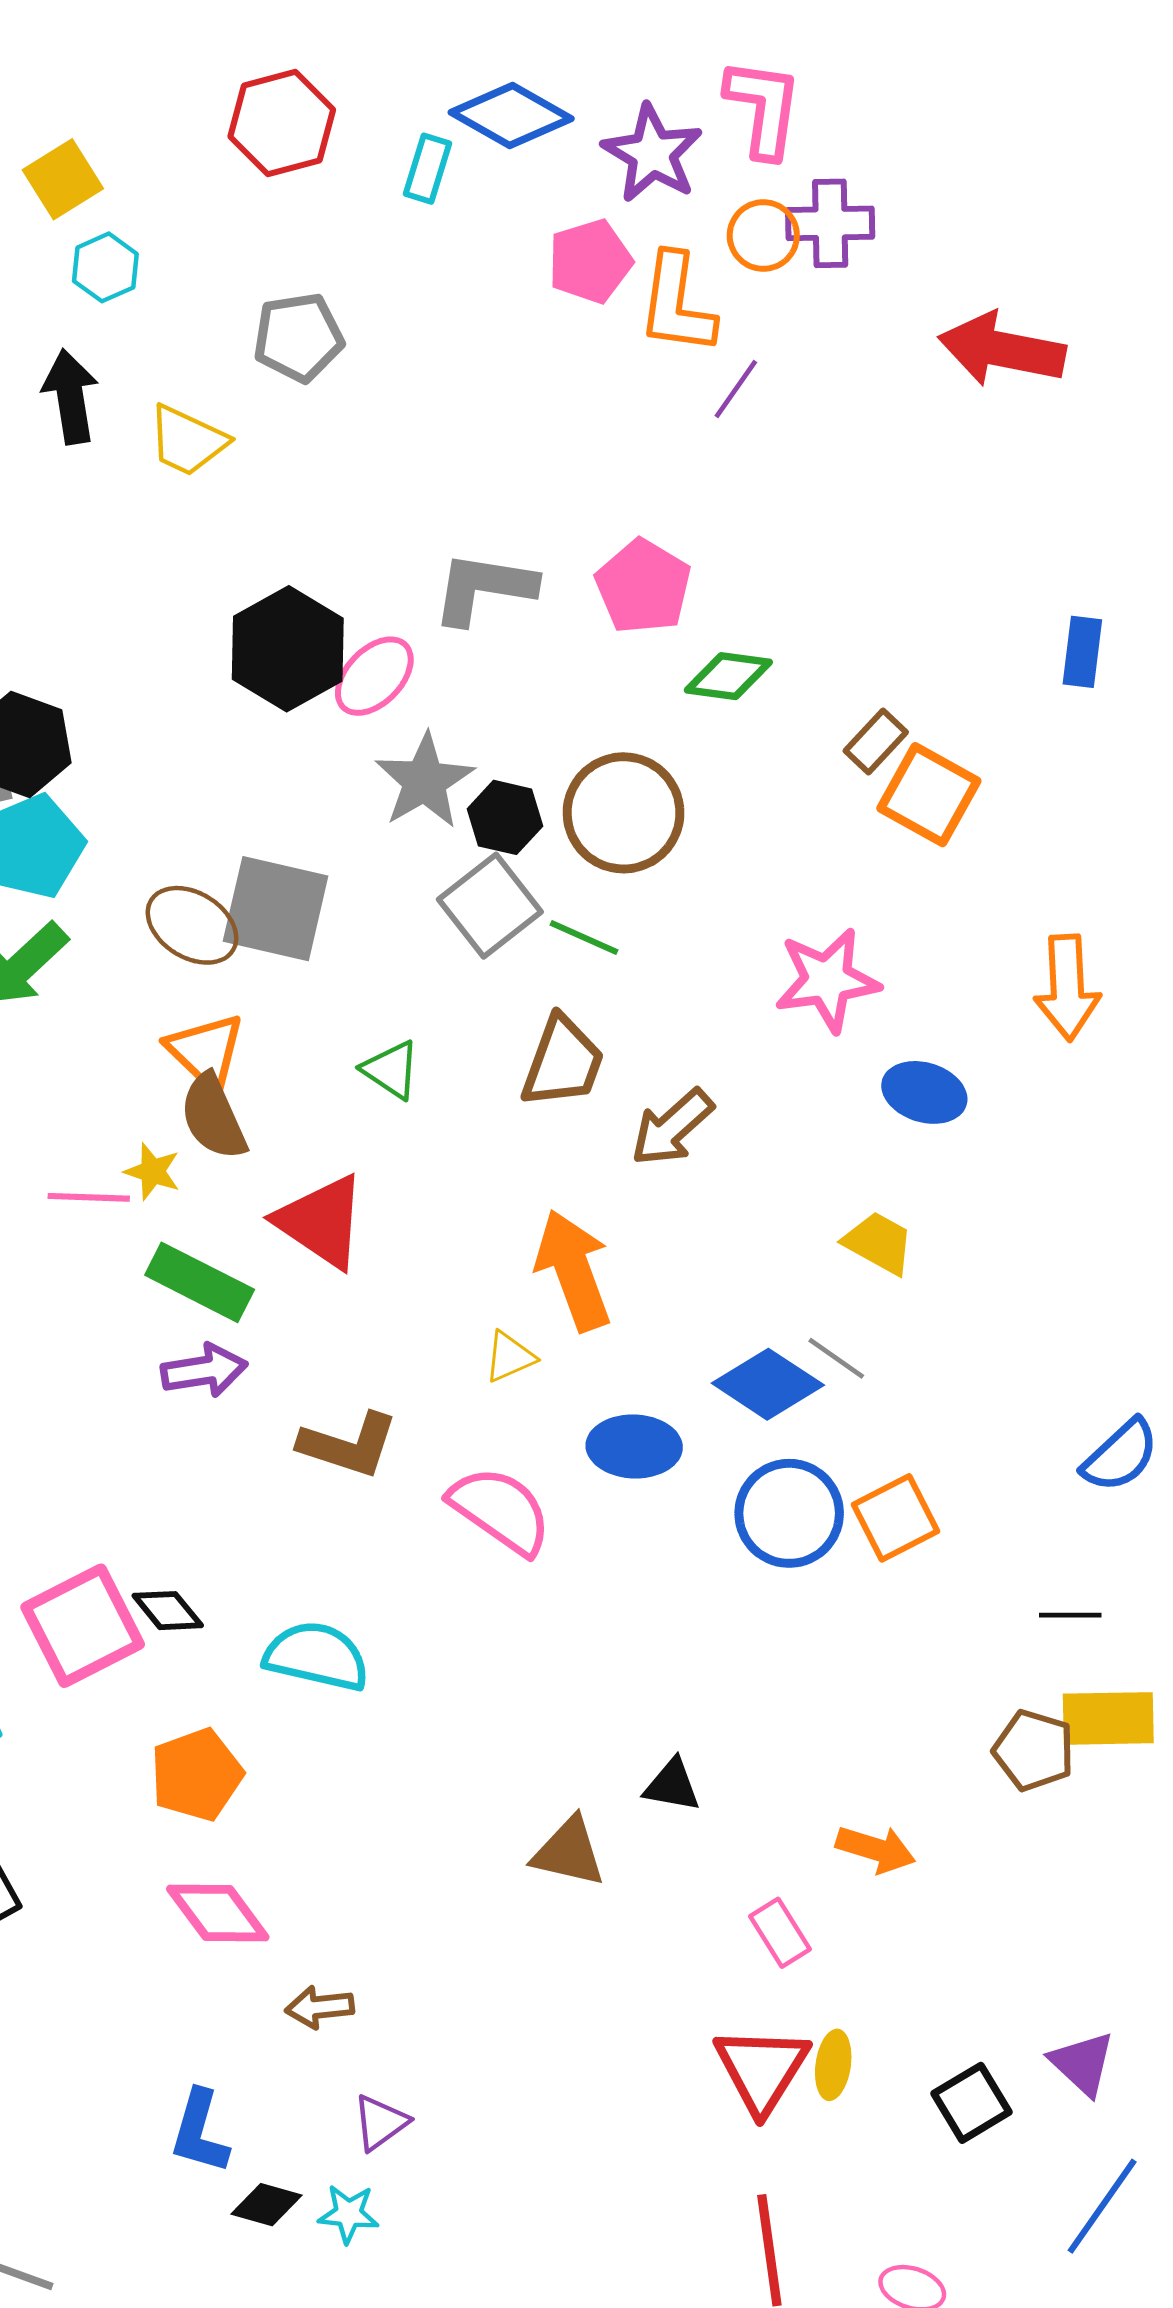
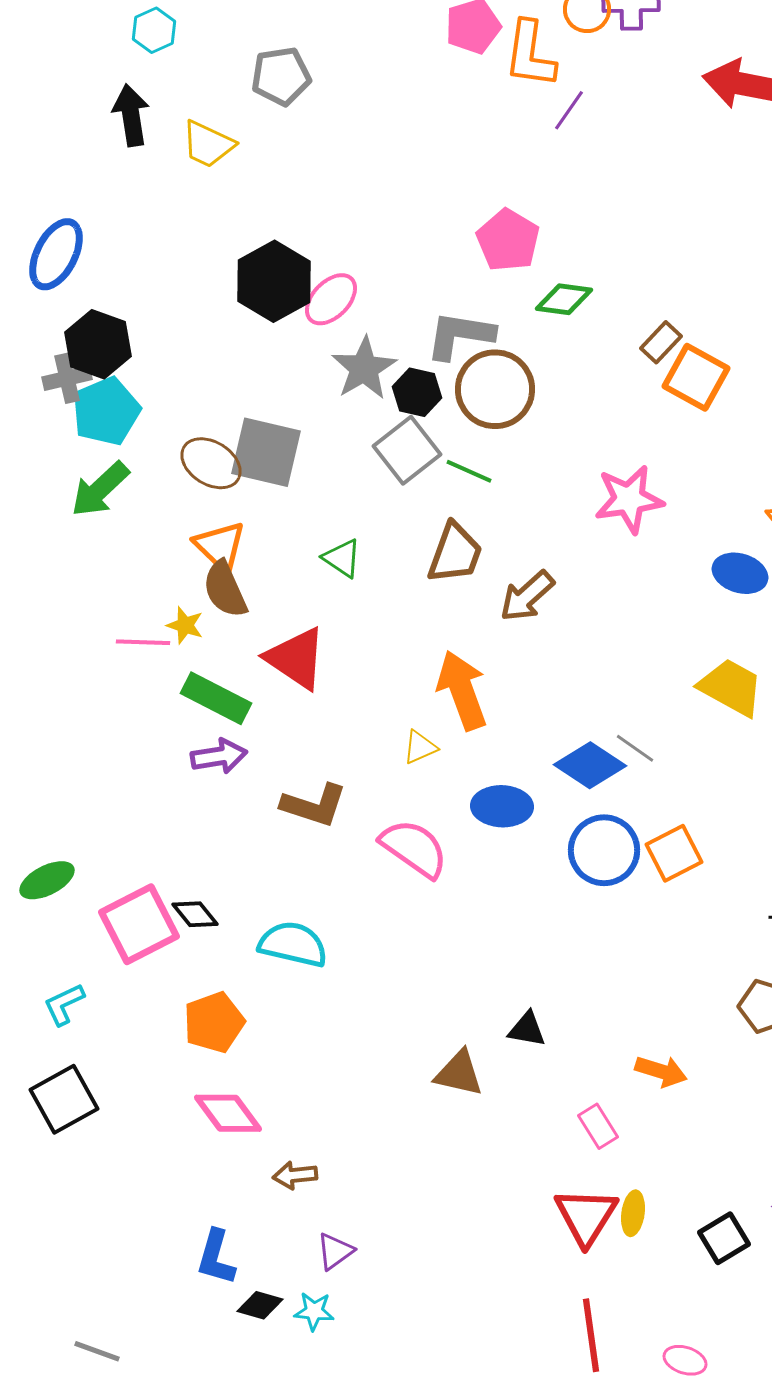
gray L-shape: (484, 588) -> (460, 335), moved
blue ellipse: (924, 1092) -> (740, 573), moved
yellow trapezoid: (879, 1243) -> (731, 687), moved, size x1.4

